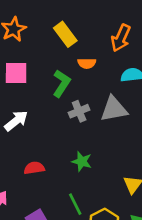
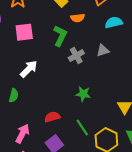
gray triangle: (114, 109) -> (103, 50), size x0.6
red semicircle: (34, 168) -> (52, 117), moved

